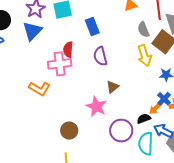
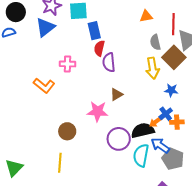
blue rectangle: (92, 27) -> (94, 31), moved
red semicircle: (68, 49) -> (99, 48), moved
pink cross: (60, 64) -> (67, 64), size x0.7
pink star: (96, 106) -> (98, 111), turned -30
black semicircle: (144, 119) -> (143, 130), size x1.6

